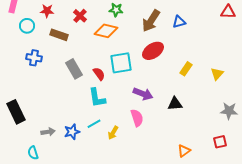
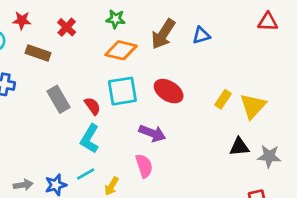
orange diamond: (106, 31) -> (121, 50), moved
red ellipse: (153, 51) -> (169, 91), moved, turned 65
yellow rectangle: (186, 69) -> (223, 99), moved
yellow triangle: (217, 74) -> (253, 106), size x1.5
cyan L-shape: (97, 98) -> (90, 139), turned 40
black triangle: (175, 104) -> (239, 147), moved

